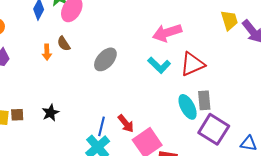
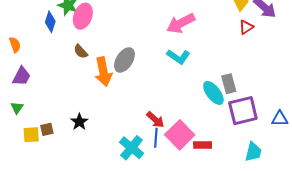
orange arrow: (47, 52) -> (103, 72), moved, size x1.8
red triangle: (192, 64) -> (246, 27), moved, size x0.6
blue line: (101, 126) -> (156, 138), moved
purple square: (214, 129) -> (243, 111), turned -36

